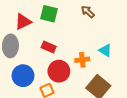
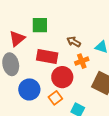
brown arrow: (88, 12) -> (74, 42), moved
red rectangle: (49, 47) -> (47, 57), size x1.5

